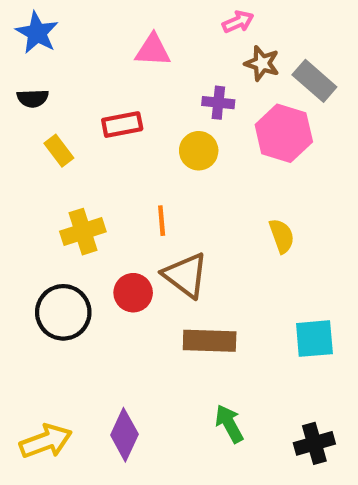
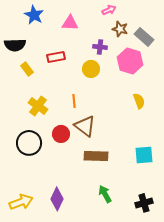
blue star: (37, 33) -> (34, 15), moved
black semicircle: (33, 98) -> (15, 45), size x1.5
yellow cross: (83, 232) -> (38, 106), turned -36
yellow semicircle: (282, 236) -> (139, 101), moved

